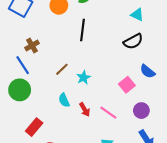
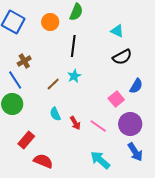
cyan triangle: (137, 15) -> (117, 31), moved
blue semicircle: (148, 71) -> (136, 86), turned -98
cyan star: (84, 78) -> (74, 76), moved
purple circle: (141, 111) -> (130, 124), size x1.5

